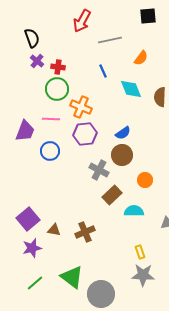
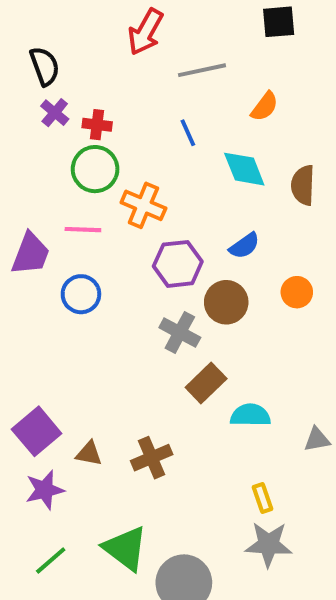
blue semicircle: (123, 133) -> (244, 246), moved
purple hexagon: (85, 134) -> (178, 264), moved
orange circle: (145, 180) -> (297, 292), moved

